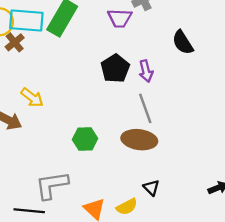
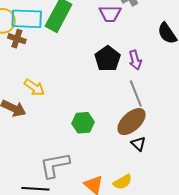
brown cross: (15, 42) -> (17, 39), turned -30
brown ellipse: (139, 140) -> (132, 122), turned -48
black triangle: (151, 188) -> (138, 144), moved

